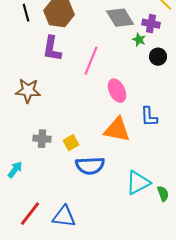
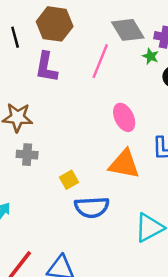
black line: (26, 13) -> (15, 37), moved
pink line: (91, 61) -> (100, 61), moved
gray cross: (42, 139) -> (27, 155), moved

